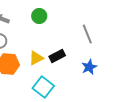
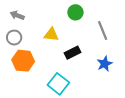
green circle: (39, 16) -> (75, 12), moved
yellow triangle: (36, 58) -> (51, 35), moved, turned 35

